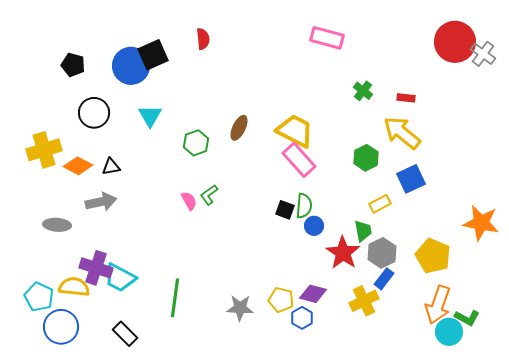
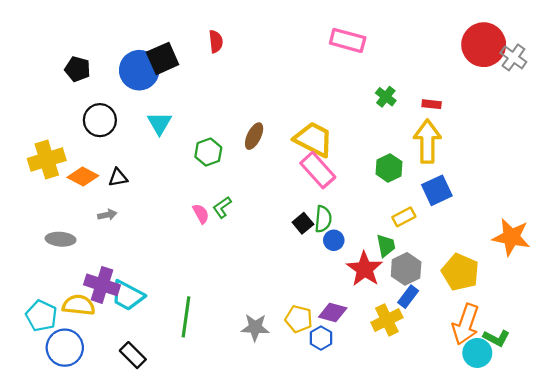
yellow arrow: (402, 133) -> (427, 141), turned 51
gray arrow: (101, 202) -> (107, 215), size x0.6
black square: (285, 210) -> (303, 223), turned 30

